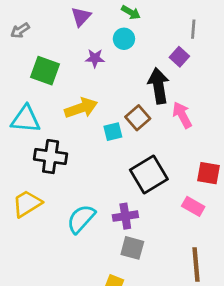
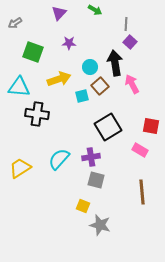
gray line: (193, 29) -> (126, 24), moved
cyan circle: (124, 39) -> (90, 67), moved
yellow trapezoid: (27, 204) -> (20, 168), moved

